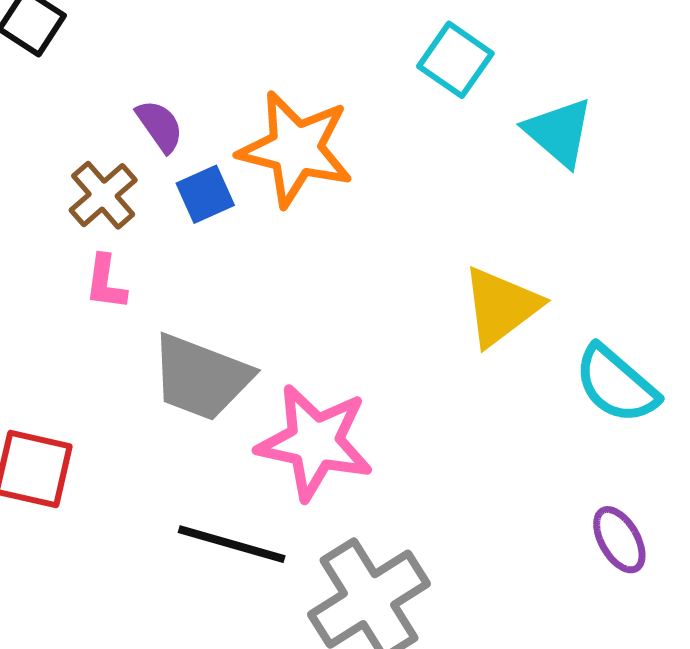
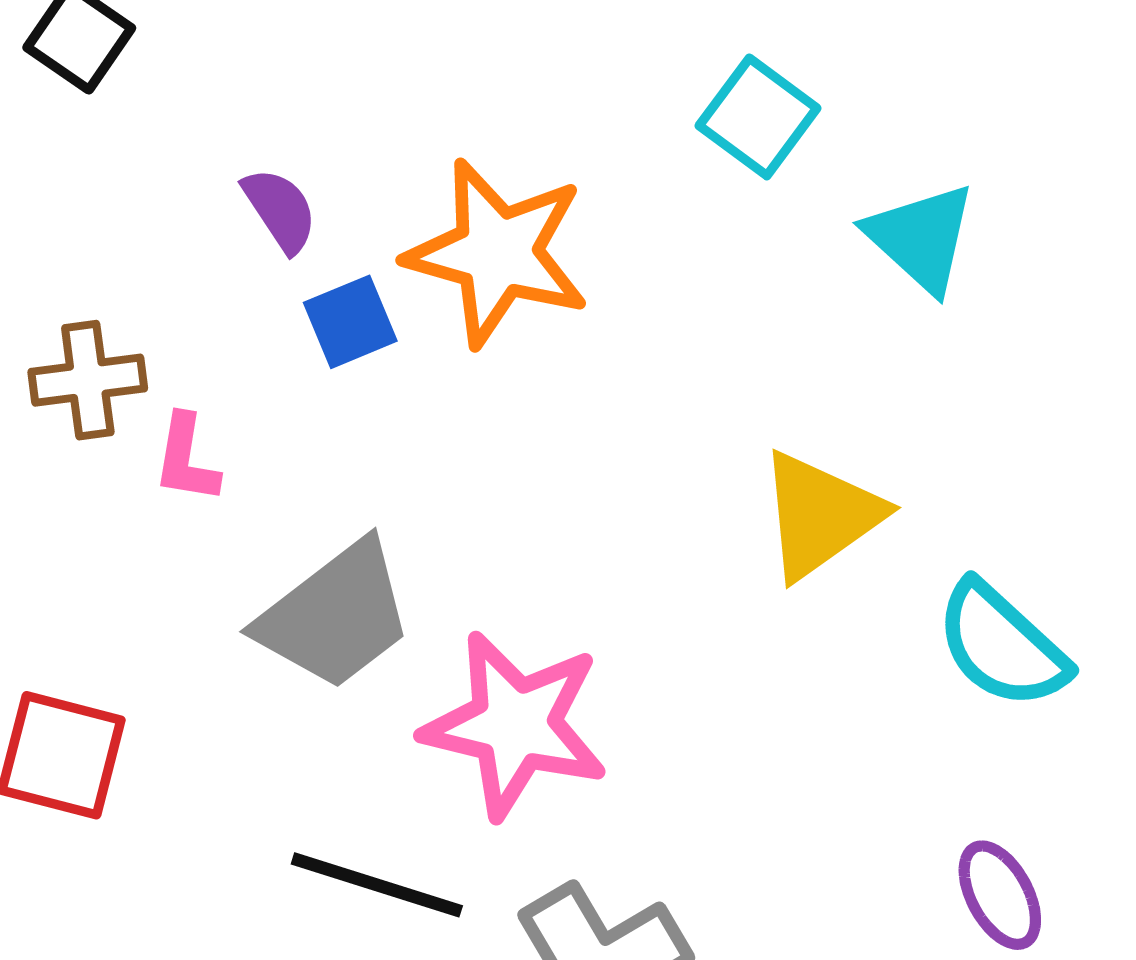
brown cross: (103, 195) -> (88, 380), moved, turned 32
gray trapezoid: (201, 377) -> (335, 616), turned -60

